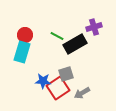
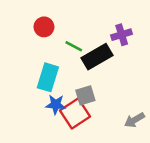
red circle: (25, 35) -> (44, 27), moved
cyan rectangle: (22, 52) -> (48, 77), moved
gray arrow: (82, 93) -> (134, 120), moved

